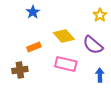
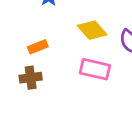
orange rectangle: (34, 47) -> (38, 47), moved

